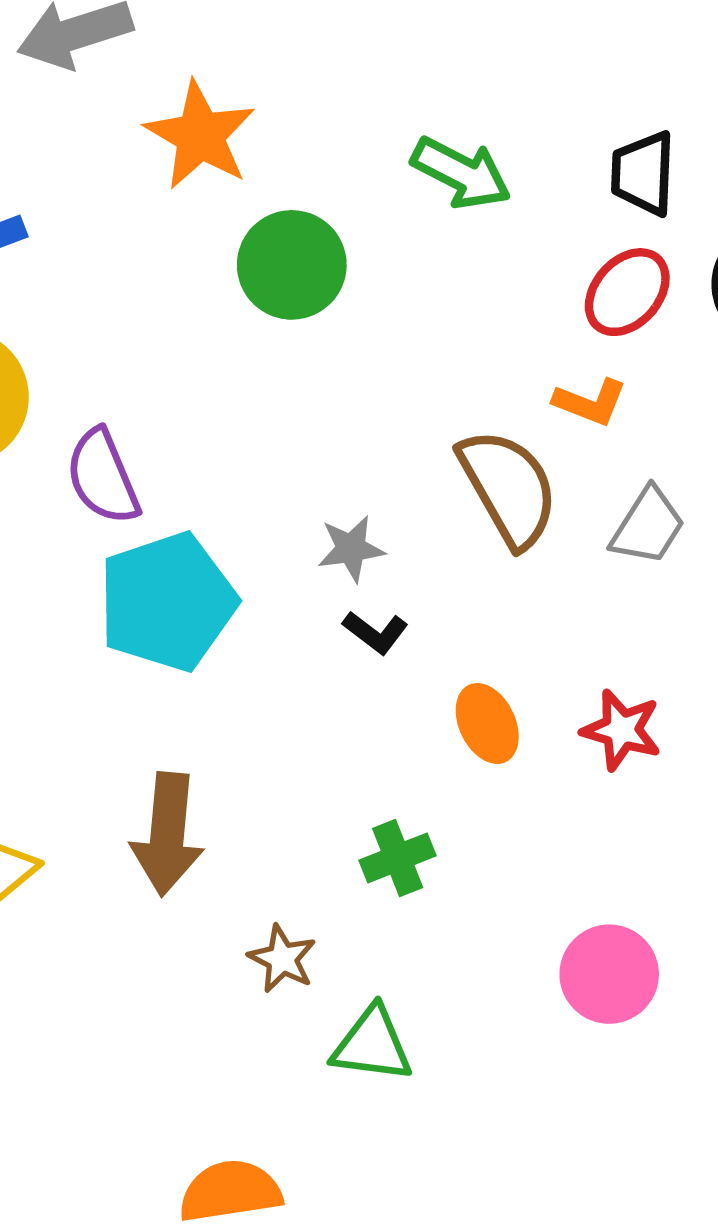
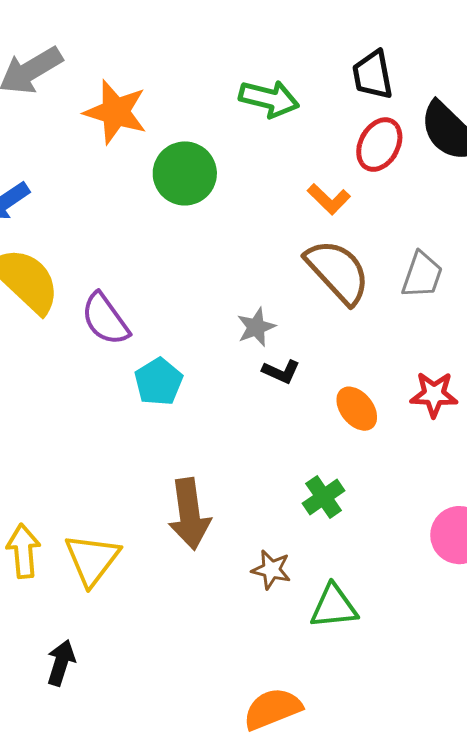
orange L-shape: (590, 402) -> (329, 199), moved, turned 36
cyan pentagon: (167, 602) -> (159, 382), size x0.6

